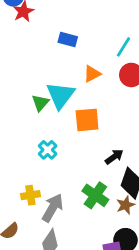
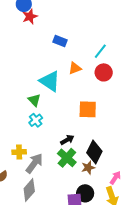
cyan triangle: (60, 95) -> (50, 81), turned -40
green triangle: (40, 103) -> (34, 100), moved, turned -32
orange square: (87, 120) -> (88, 109), moved
black arrow: (114, 157) -> (67, 140), moved

